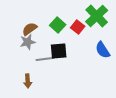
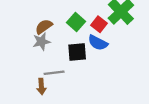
blue semicircle: (103, 50) -> (98, 43), moved, turned -30
gray line: (45, 59) -> (54, 73), moved

